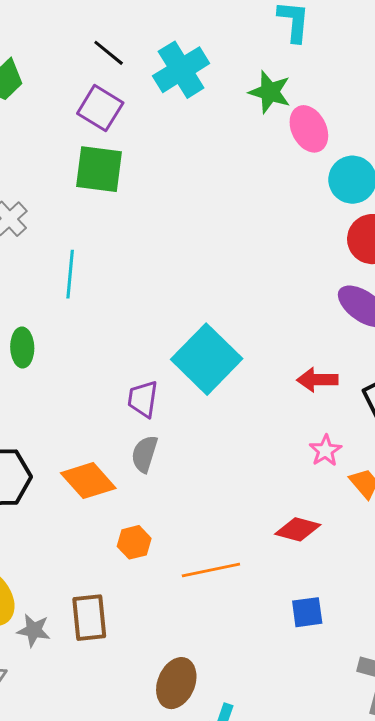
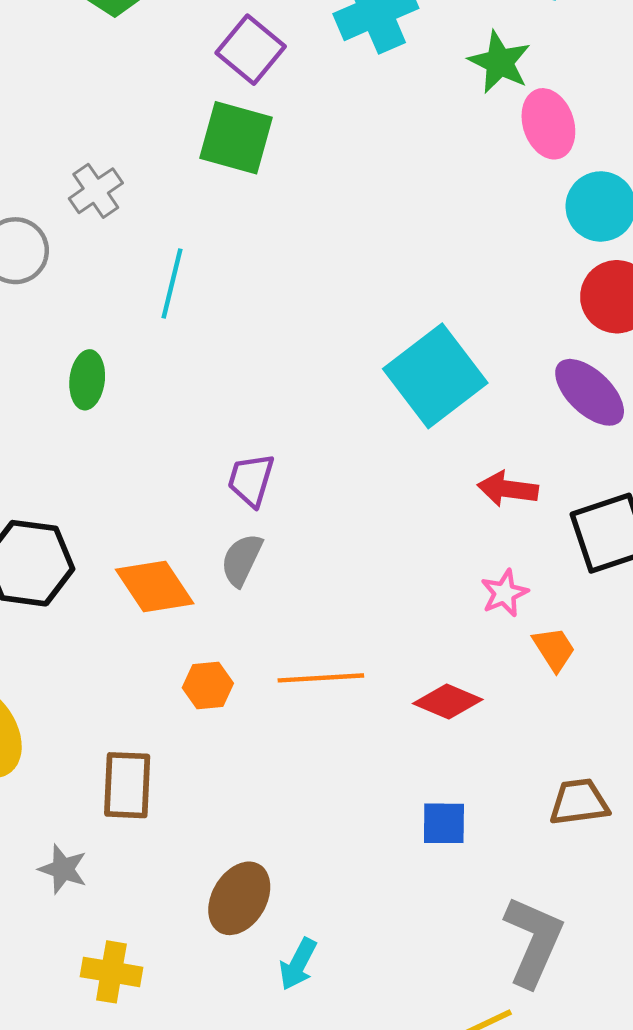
cyan square: (207, 359) -> (435, 376), moved
orange line: (211, 570) -> (321, 678), moved
gray star: (34, 630) -> (63, 869), moved

